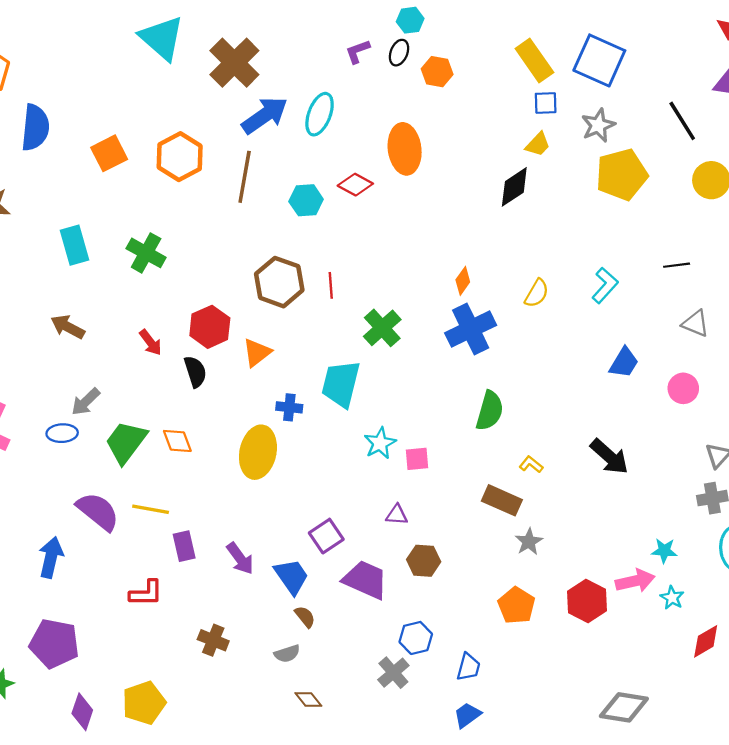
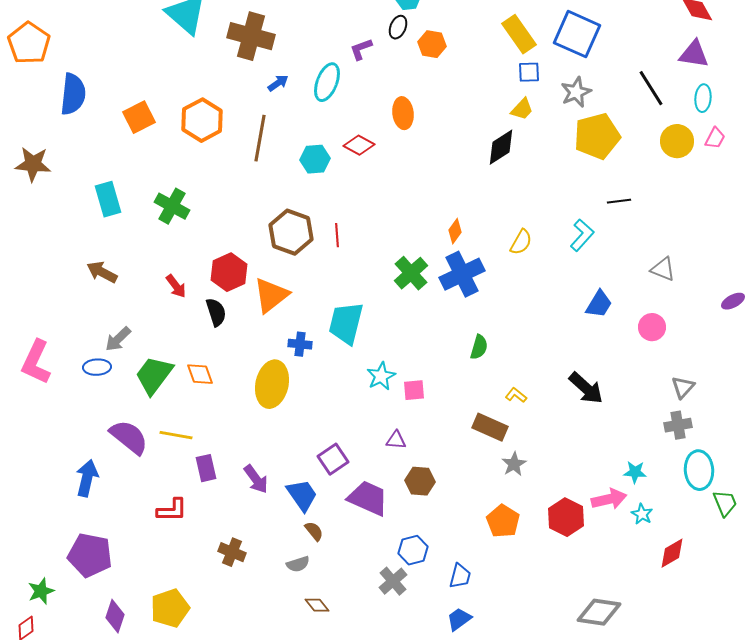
purple L-shape: (358, 51) -> (361, 49), moved
brown cross: (234, 63) -> (251, 36), turned -30
blue arrow: (265, 115) -> (278, 83), size x0.5
orange ellipse: (405, 149) -> (403, 113), size x0.7
black line: (677, 265) -> (619, 201), moved
green cross: (382, 328) -> (411, 273), moved
orange triangle: (257, 353) -> (271, 295), size x1.4
green semicircle: (490, 411) -> (479, 347), size x0.7

